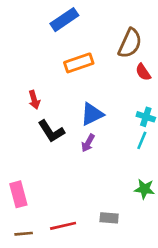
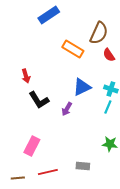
orange rectangle: (79, 63) -> (73, 49), moved, turned 50
blue triangle: (92, 114) -> (82, 87), moved
pink rectangle: (18, 194) -> (32, 146), moved, turned 42

